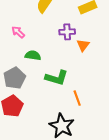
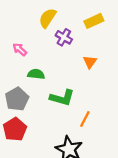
purple cross: (67, 32) -> (64, 37), moved, turned 35
orange line: (77, 98) -> (85, 119), turned 49

